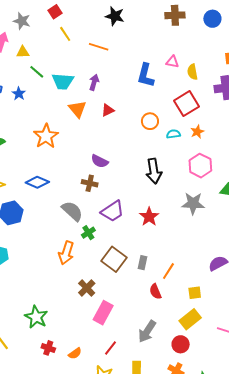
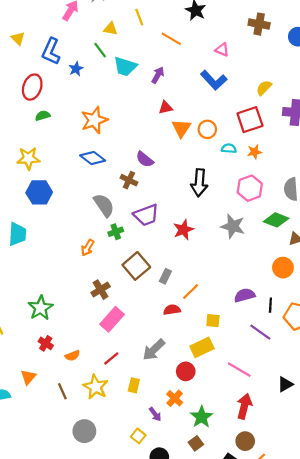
yellow triangle: (23, 52) -> (111, 29), moved
pink triangle: (172, 62) -> (222, 50), moved
yellow semicircle: (192, 72) -> (264, 88), turned 42
blue L-shape: (146, 75) -> (214, 80), turned -70
orange triangle: (78, 109) -> (181, 128), moved
blue diamond: (37, 182) -> (93, 158), moved
orange arrow: (66, 253) -> (88, 248), size x0.7
red semicircle: (155, 291) -> (172, 310), turned 91

